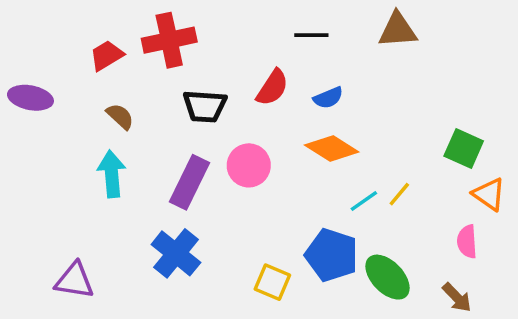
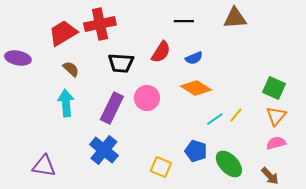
red trapezoid: (107, 55) -> (63, 33), size x1.4
orange triangle: (489, 194) -> (276, 116), moved, turned 35
pink semicircle: (467, 242) -> (276, 143), turned 78
blue pentagon: (332, 255) -> (196, 151), size x0.7

